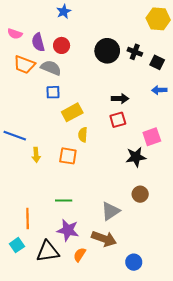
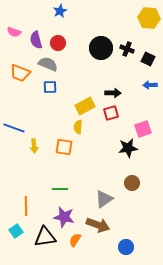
orange trapezoid: (24, 65) -> (20, 73), moved
yellow rectangle: (72, 112) -> (85, 106), moved

